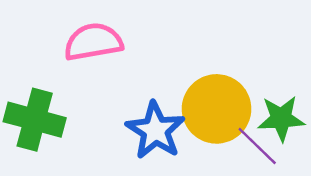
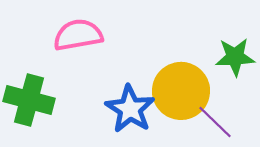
green star: (281, 118) -> (235, 57), moved

